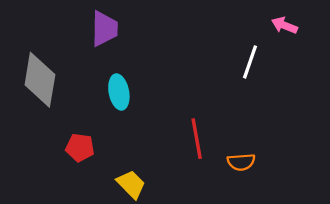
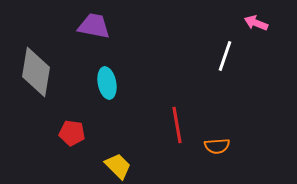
purple trapezoid: (104, 29) -> (94, 26), turned -80

